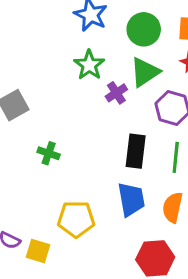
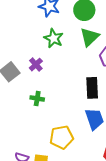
purple cross: (116, 93) -> (36, 65), moved

